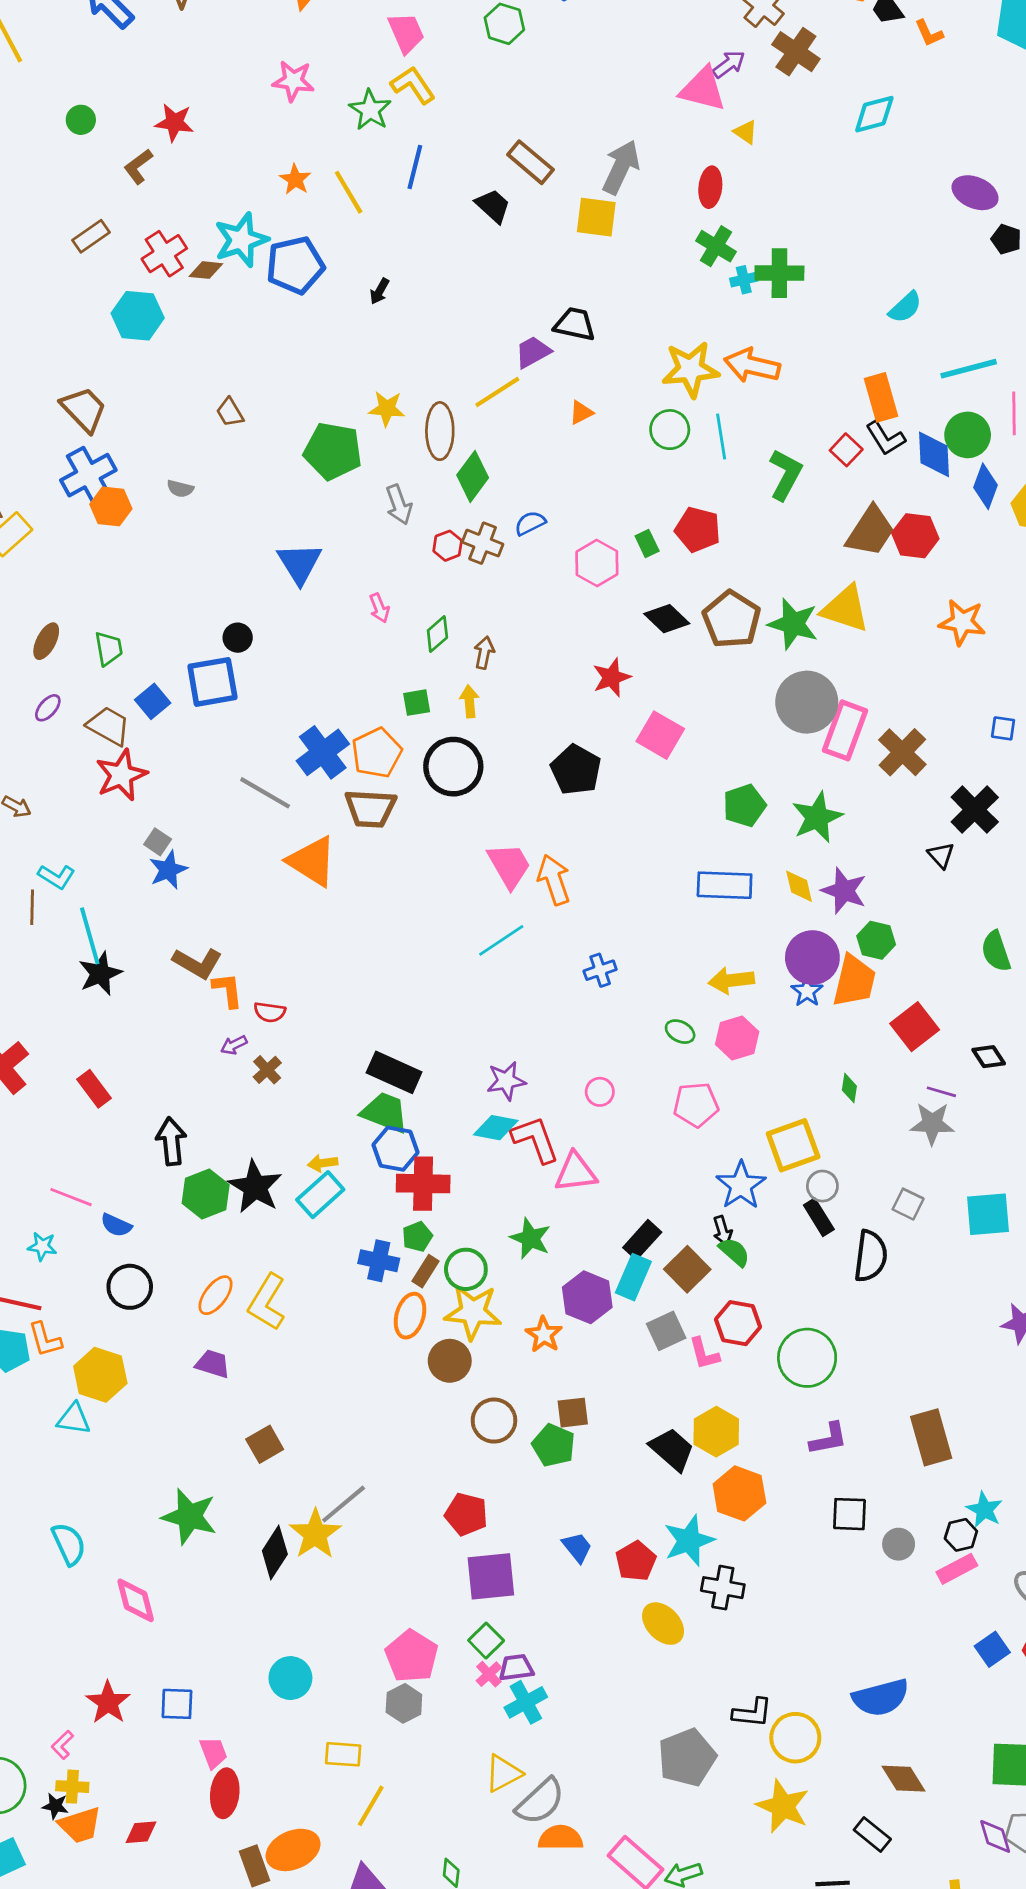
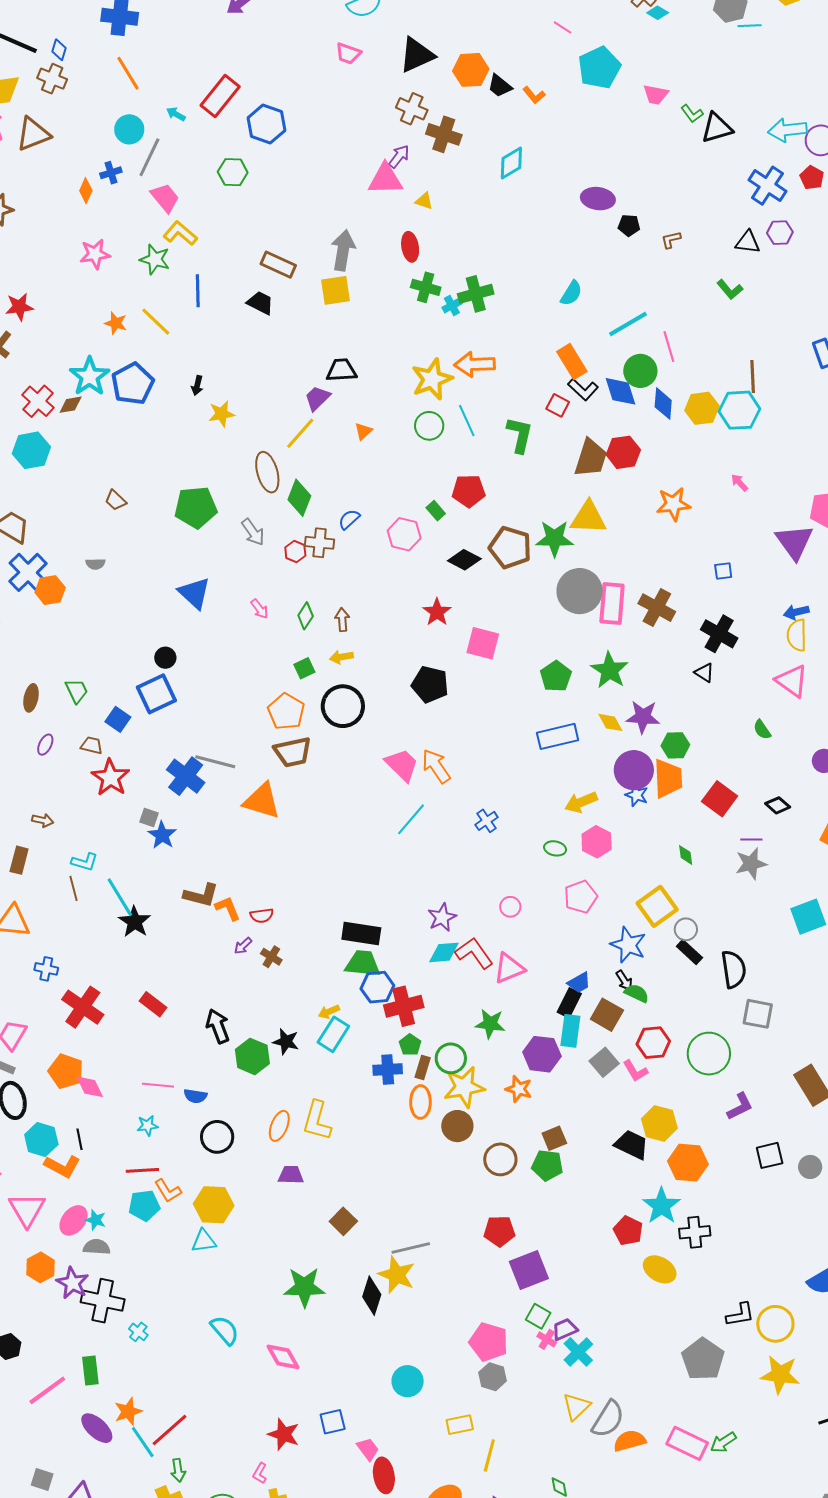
yellow star: (387, 409) -> (222, 414), moved
yellow arrow: (469, 701) -> (341, 657), turned -80
brown trapezoid: (109, 726) -> (92, 745), size x0.7
blue cross: (323, 752) -> (186, 776), moved
green semicircle: (996, 951) -> (762, 730), size x0.7
black star: (255, 1187) -> (286, 1042), size x0.7
gray square: (908, 1204) -> (758, 1014), moved, size x1.4
gray line: (344, 1504) -> (411, 1248), turned 42
blue trapezoid: (577, 1547) -> (579, 983), moved, turned 115

